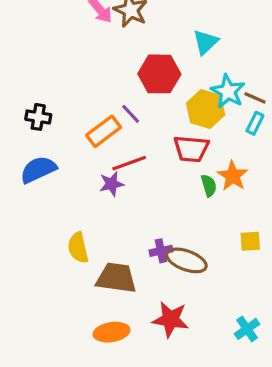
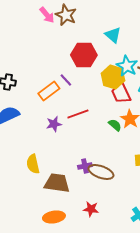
cyan triangle: (206, 42) -> (113, 35), turned -36
red trapezoid: (191, 149) -> (121, 93), moved, turned 60
red line: (129, 163) -> (78, 114), moved
green semicircle: (209, 185) -> (115, 125), turned -32
red star: (171, 319) -> (91, 209), size x0.7

